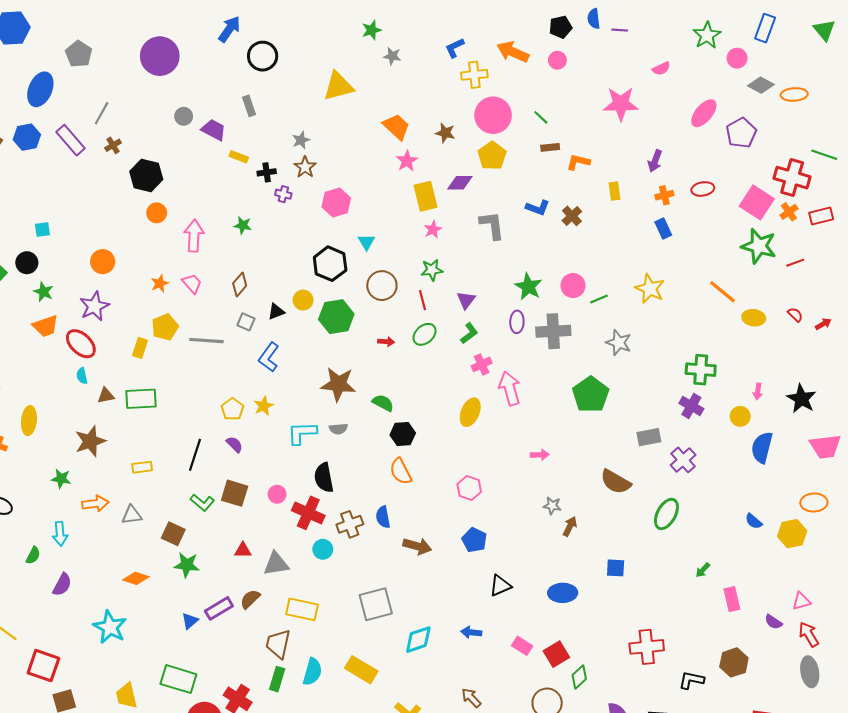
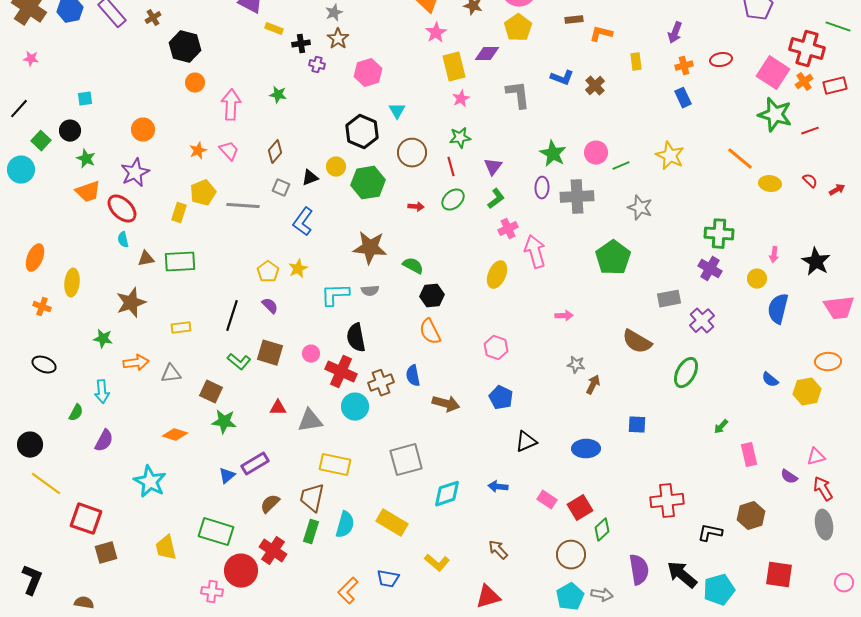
cyan circle: (323, 549) -> (355, 407), size x1.4
brown semicircle: (250, 599) -> (270, 504), moved

